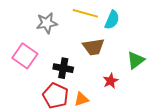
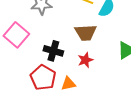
red star: (111, 81) -> (85, 60), moved

